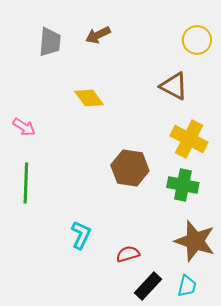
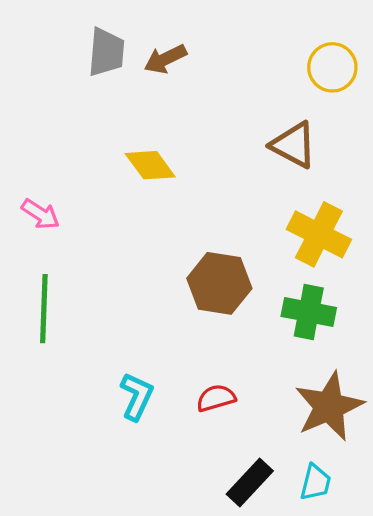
gray trapezoid: (50, 42) -> (106, 52), moved
brown star: (195, 241) -> (329, 406), turned 30
red semicircle: (128, 254) -> (216, 398), moved

